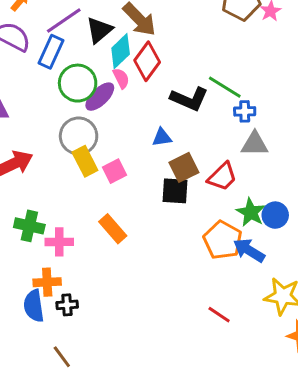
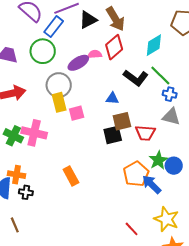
cyan diamond: (121, 51) -> (154, 45), moved
pink semicircle: (121, 78) -> (95, 54), turned -80
green circle: (78, 83) -> (43, 51), moved
red trapezoid: (222, 177) -> (145, 133), turned 35
black square: (175, 191) -> (113, 135), turned -30
orange rectangle: (113, 229) -> (71, 176), moved
pink cross: (59, 242) -> (34, 133), moved, size x1.4
red line: (219, 315) -> (132, 229), moved

